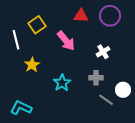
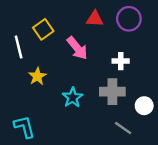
white cross: (103, 52) -> (121, 61), turned 32
gray cross: (96, 78) -> (112, 92), size x1.5
gray line: (106, 100) -> (123, 128), moved
cyan L-shape: (21, 108) -> (24, 127), turned 50

